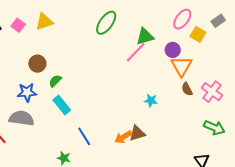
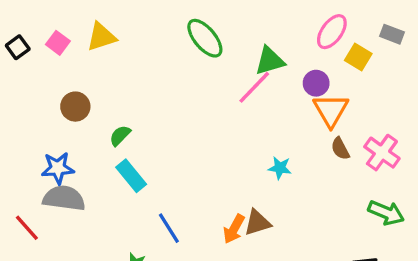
gray rectangle: (218, 21) -> (392, 34), turned 56
green ellipse: (106, 23) -> (205, 38), turned -75
brown circle: (37, 64) -> (75, 107), moved
blue star: (27, 92) -> (58, 168), moved
orange arrow: (123, 137) -> (234, 229), turned -30

